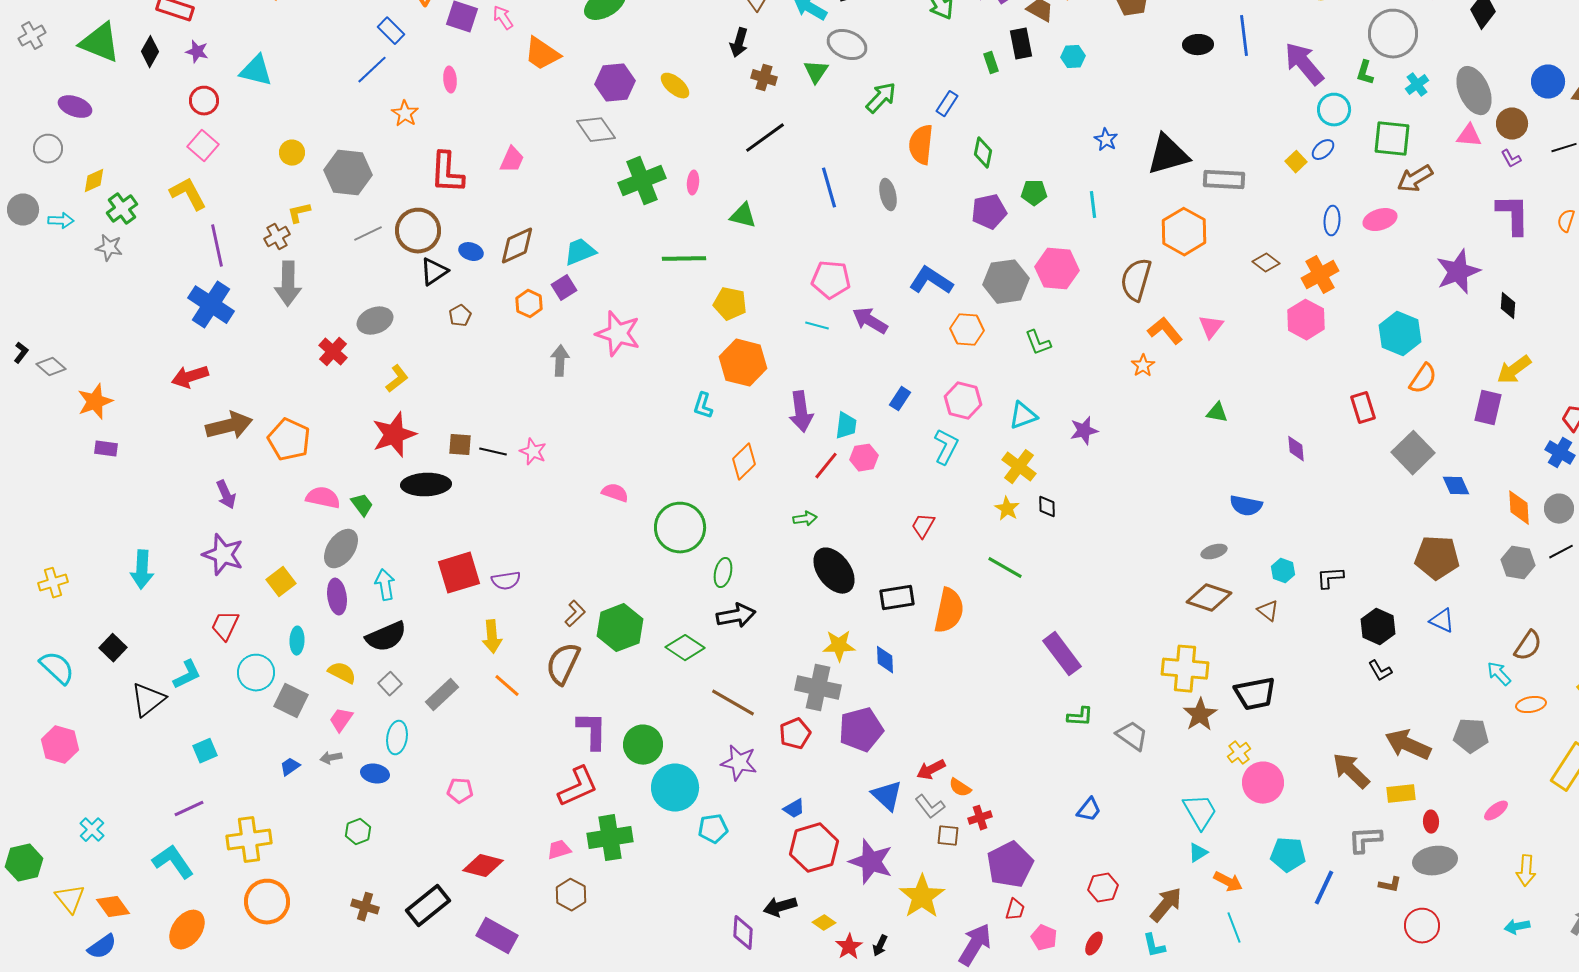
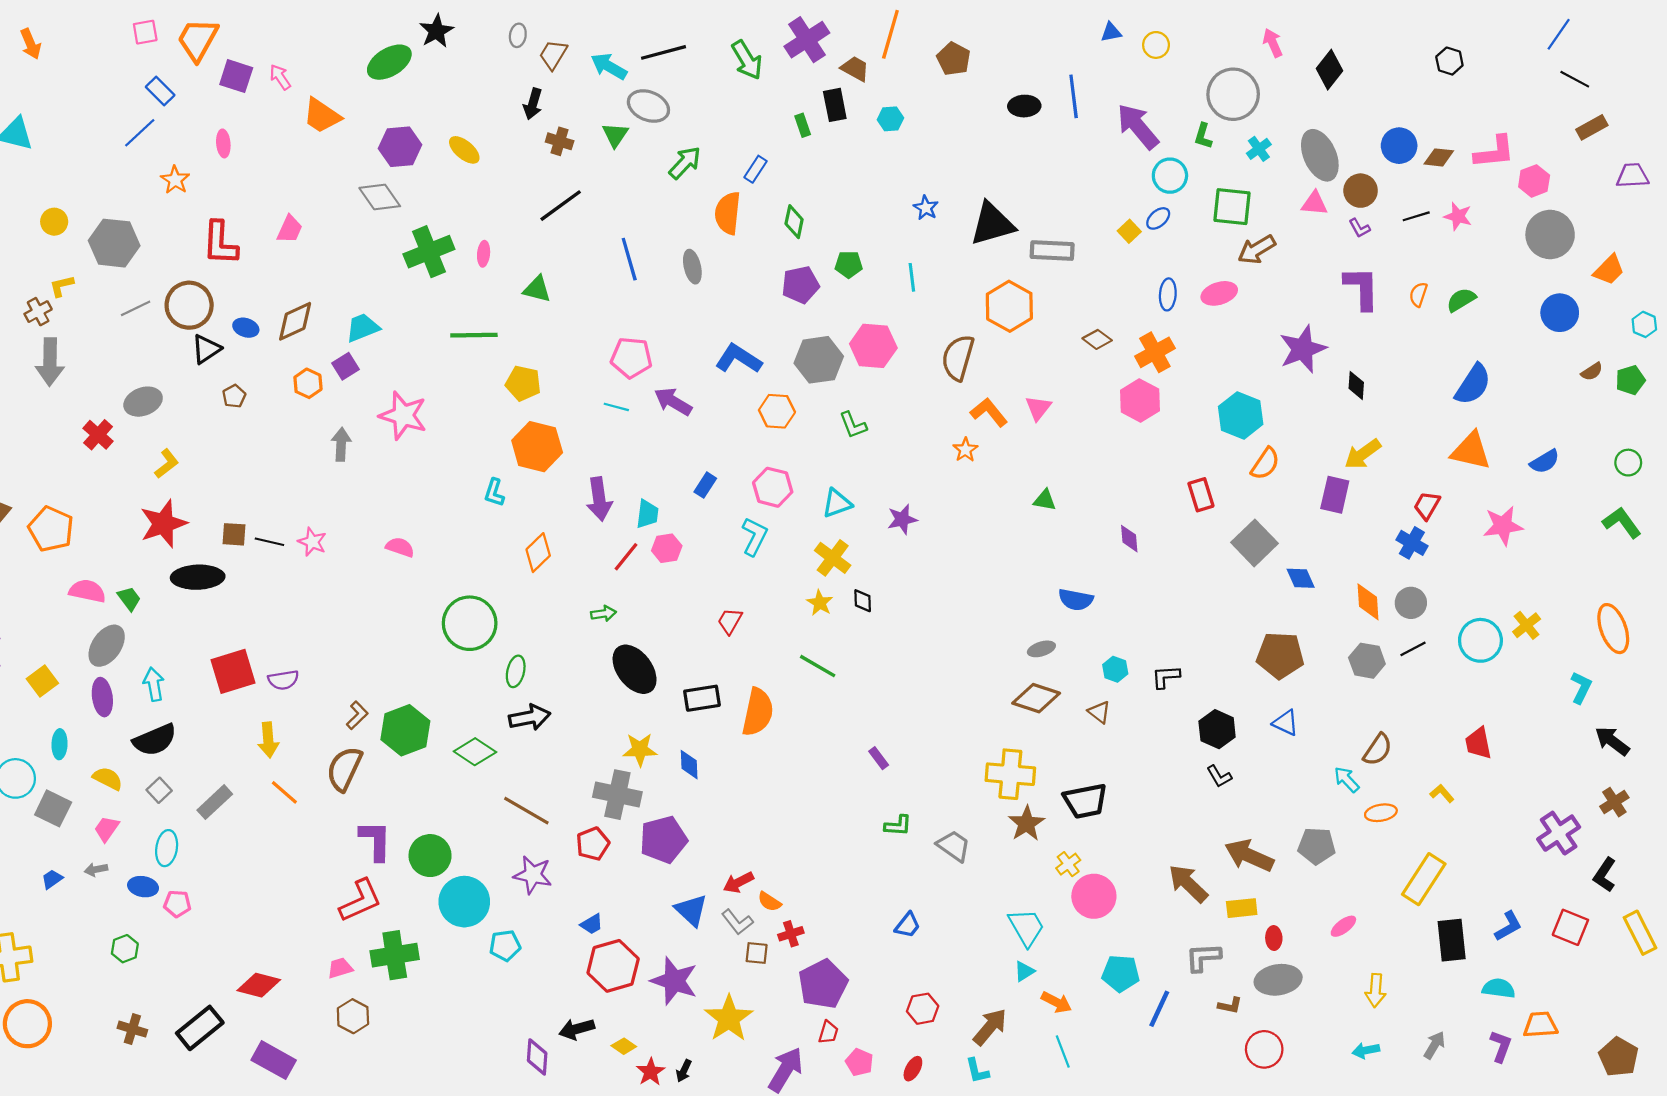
pink semicircle: (615, 493) -> (400, 547), moved
purple rectangle: (1062, 654) -> (879, 758), size x0.5
pink pentagon: (460, 791) -> (177, 904), moved

